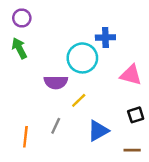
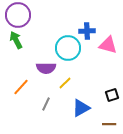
purple circle: (22, 18) -> (18, 15), size x1.6
pink triangle: (131, 75) -> (108, 45), moved
orange line: (25, 137) -> (21, 87), moved, turned 36

